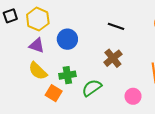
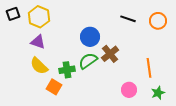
black line: (116, 26) -> (128, 19), moved
blue circle: (67, 39) -> (90, 37), moved
green semicircle: (92, 88) -> (88, 61), moved

